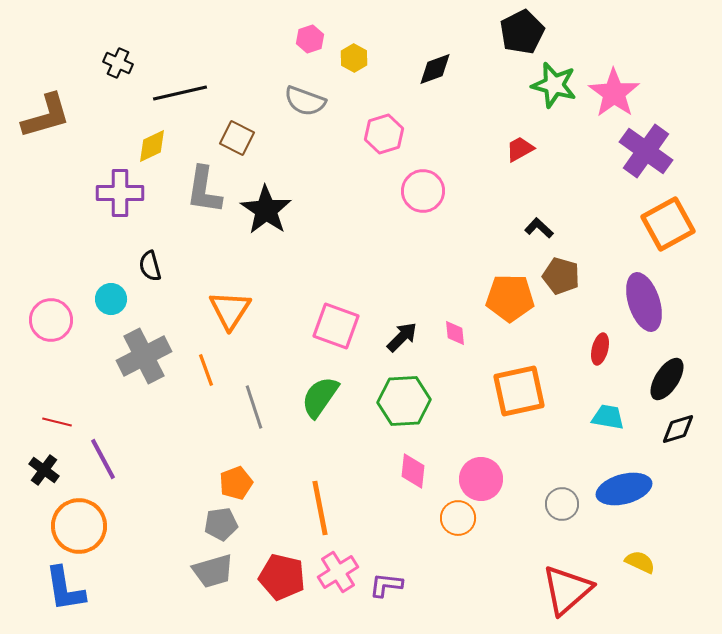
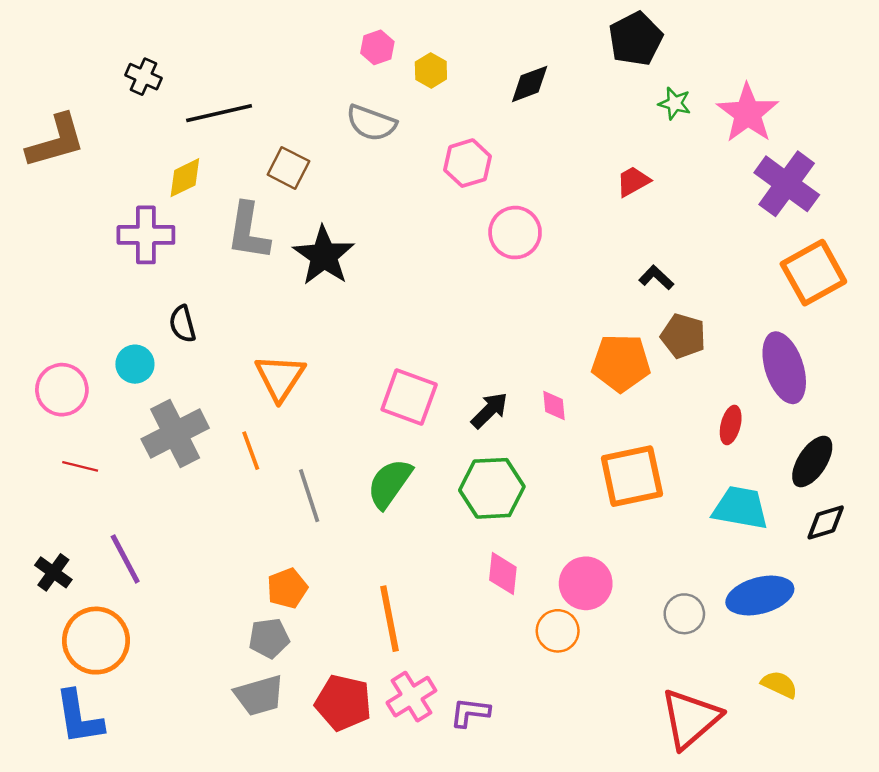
green star: (554, 85) -> (675, 103), size x0.6
cyan trapezoid: (608, 417) -> (740, 508), size x1.4
red line: (57, 422) -> (80, 466), moved

